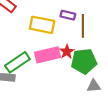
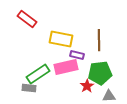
purple rectangle: (68, 15) -> (77, 55), moved
red star: (67, 52) -> (87, 86), moved

